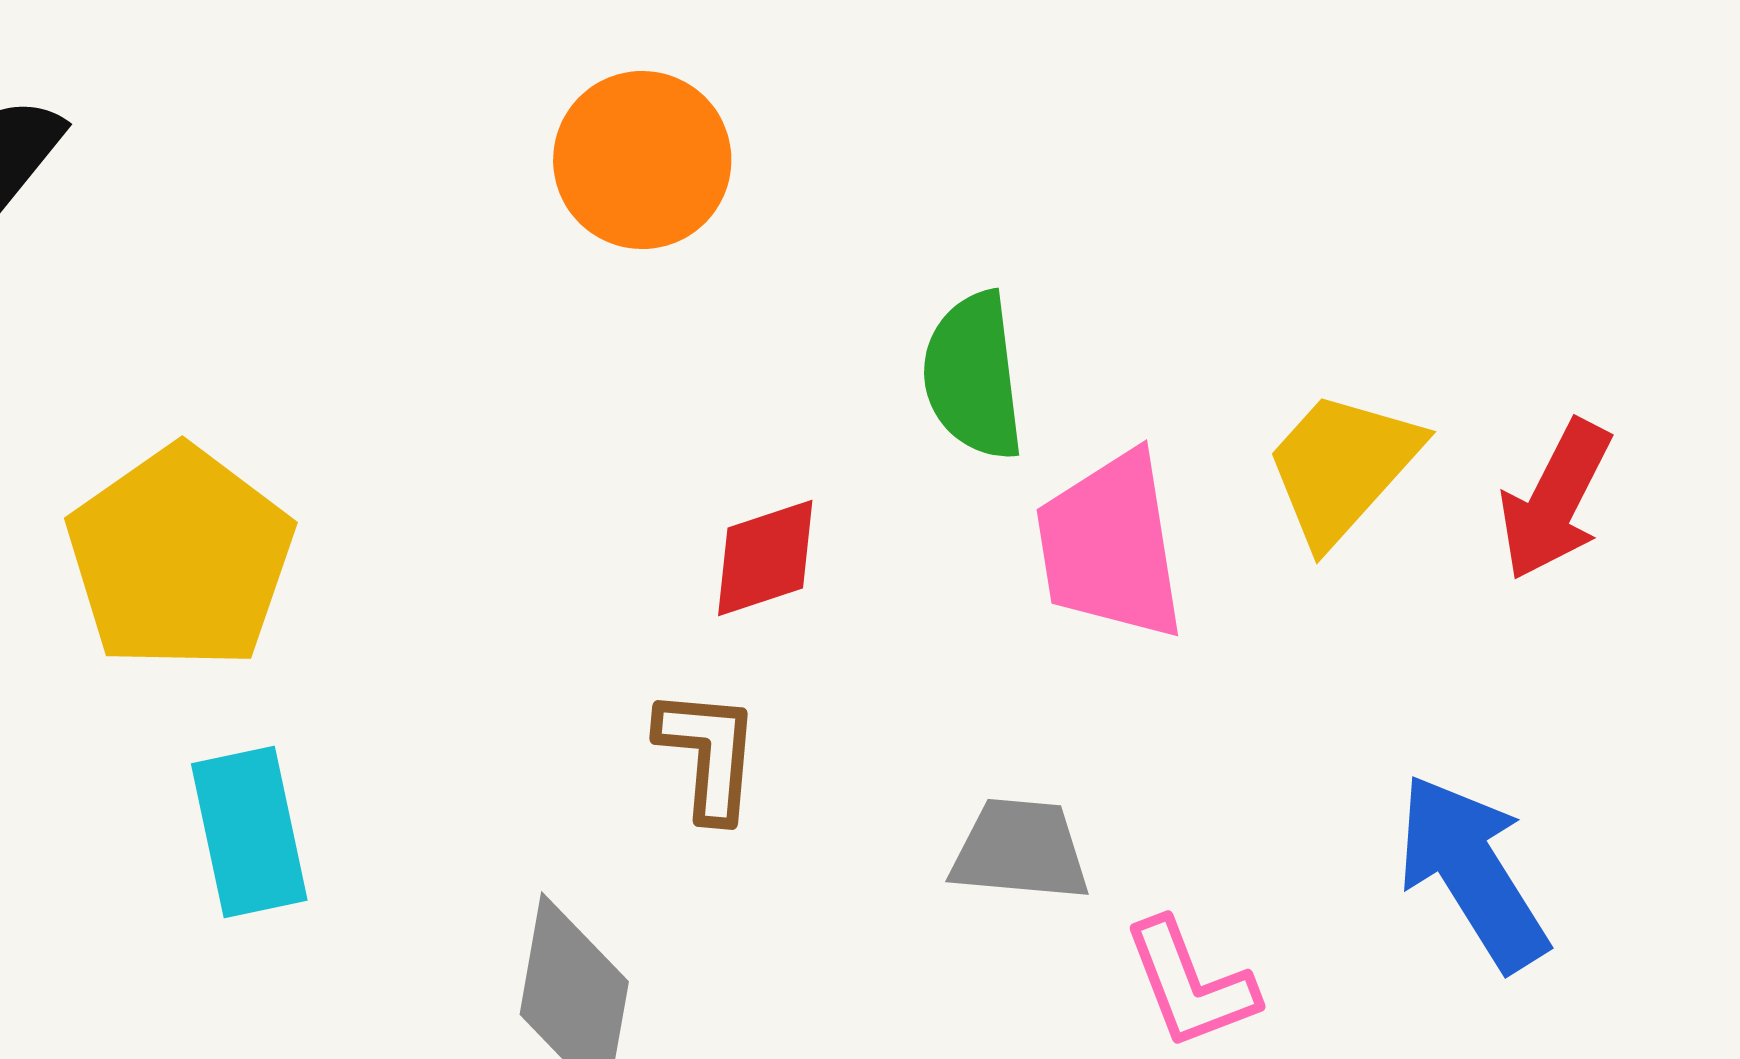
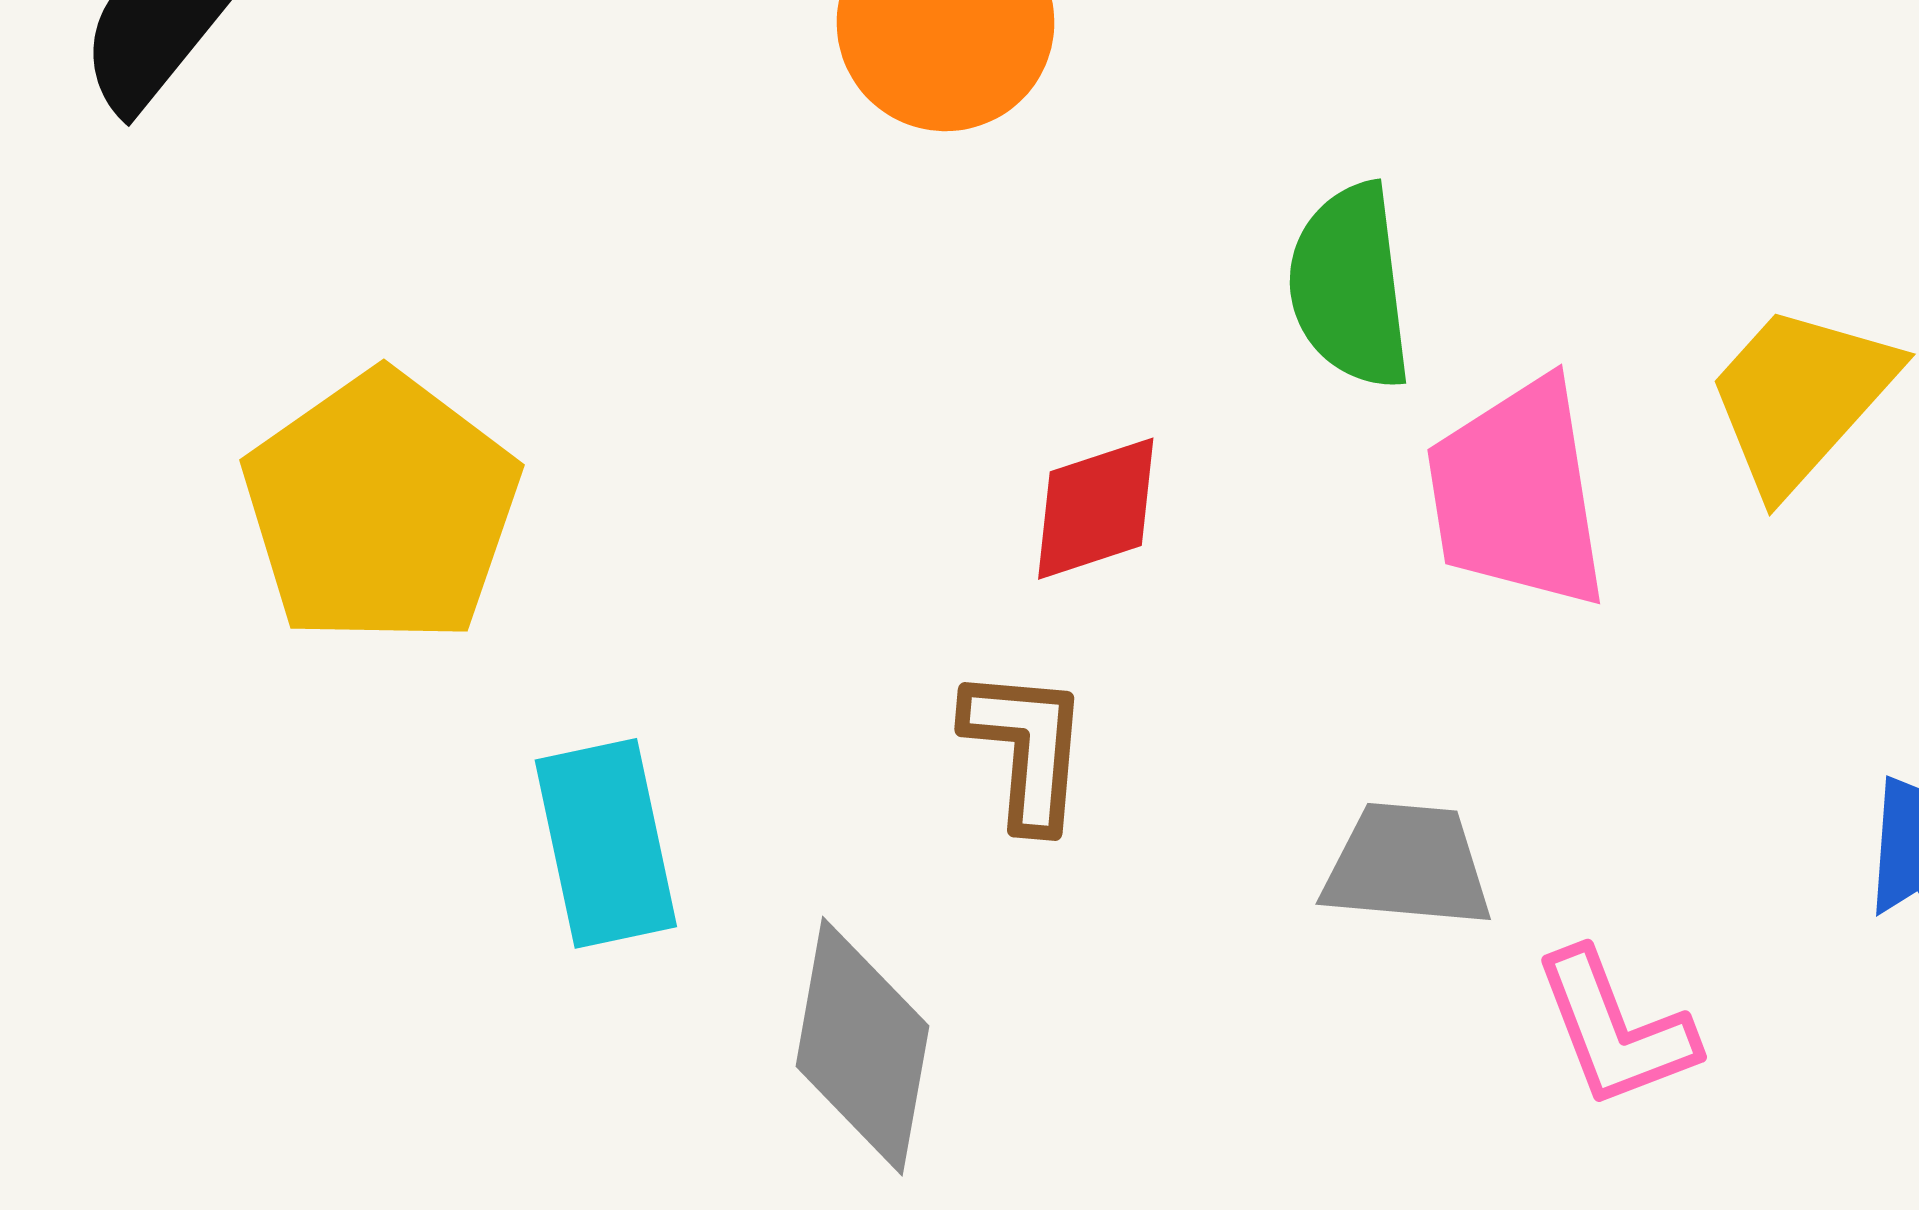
cyan rectangle: (249, 832) -> (606, 843), moved

